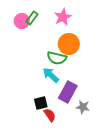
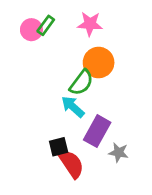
pink star: (63, 17) -> (90, 24), turned 30
green semicircle: (57, 58) -> (81, 83), turned -66
red semicircle: (50, 115) -> (71, 164), size x1.5

